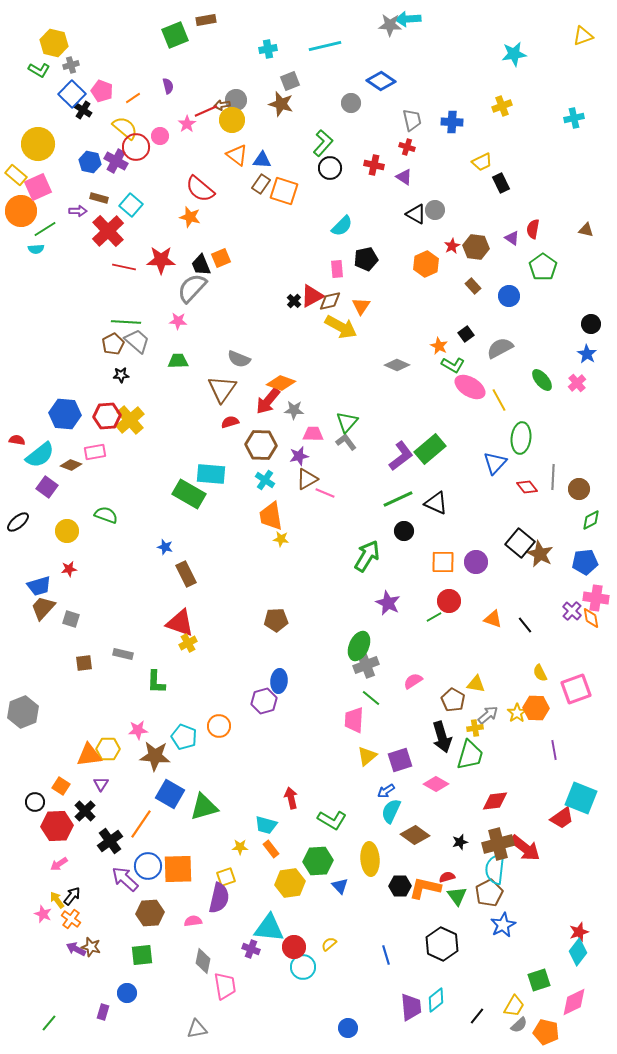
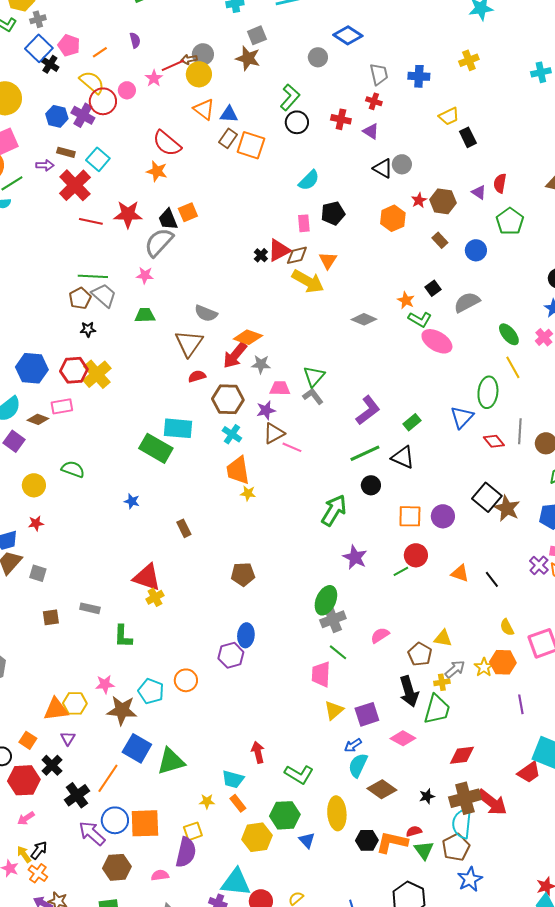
yellow line: (499, 400) -> (513, 367), moved
green rectangle: (430, 449) -> (412, 422), moved, size x0.6
brown rectangle: (186, 574) -> (184, 528), moved, size x0.7

